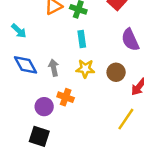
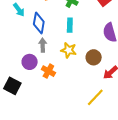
blue diamond: (25, 65) -> (39, 23), moved, turned 30
purple circle: (44, 107) -> (30, 62), moved
black square: (39, 136) -> (12, 86), moved

